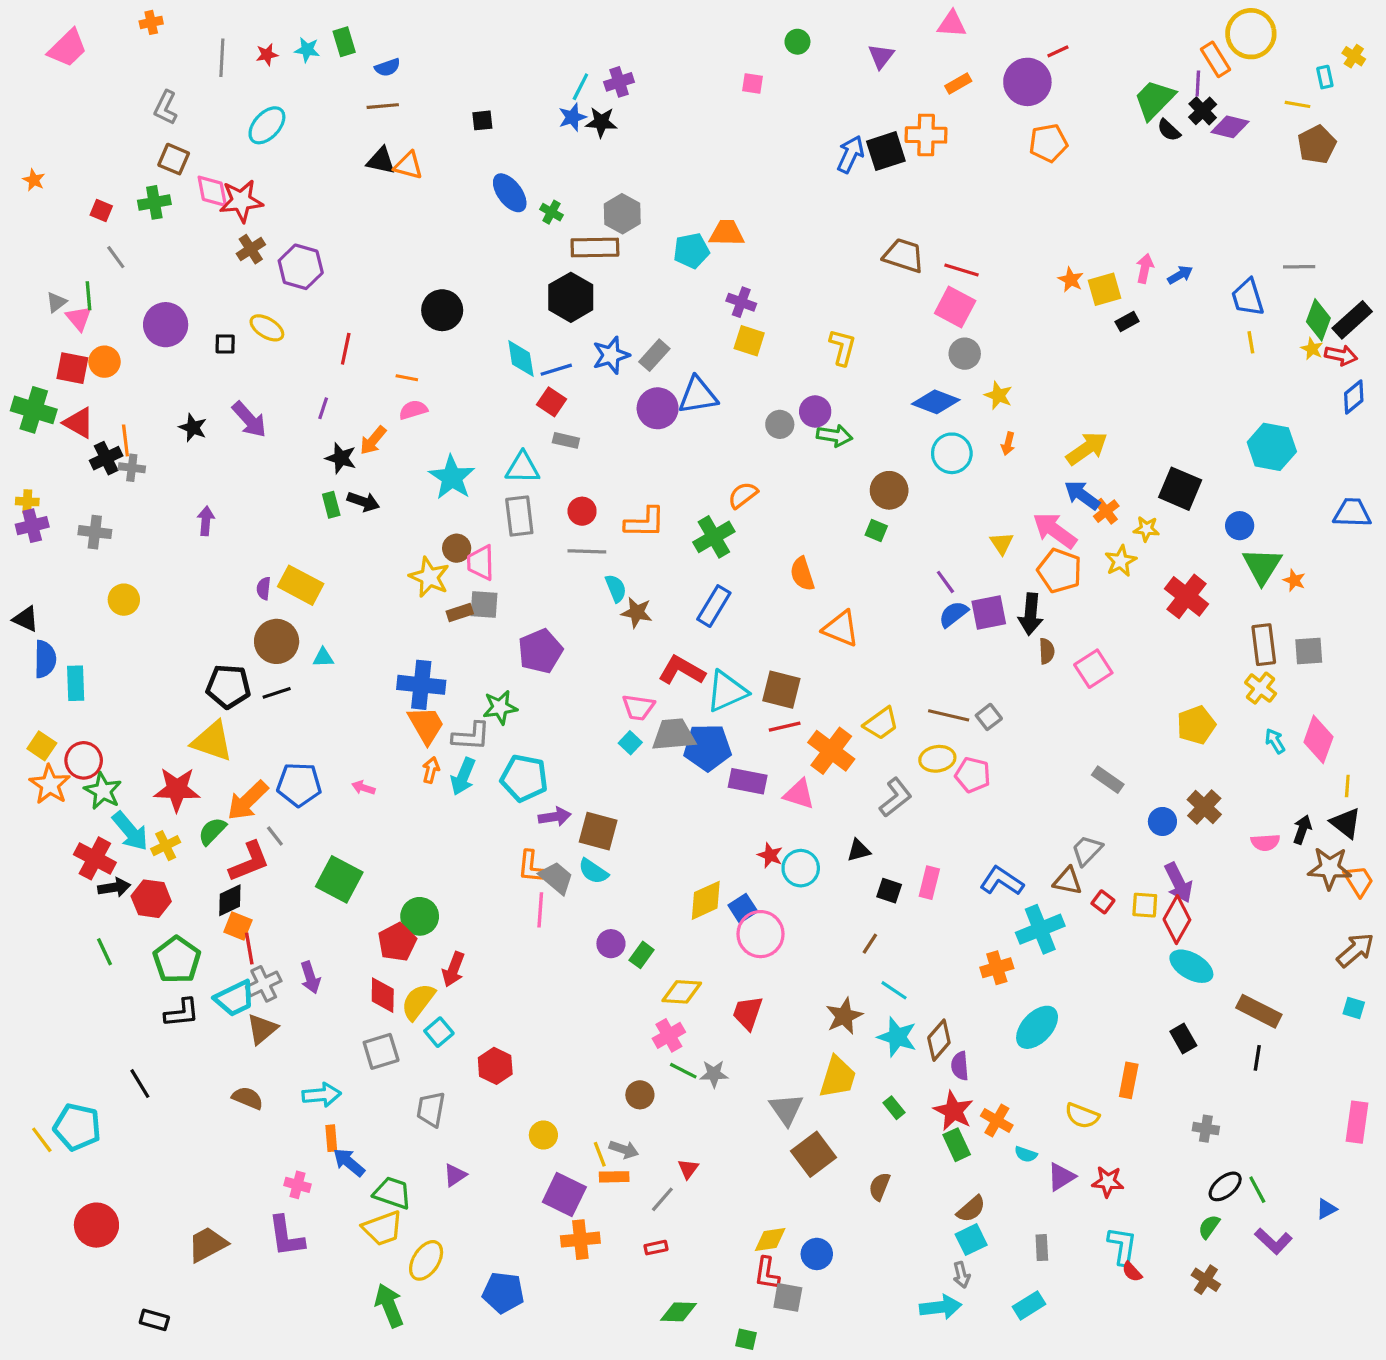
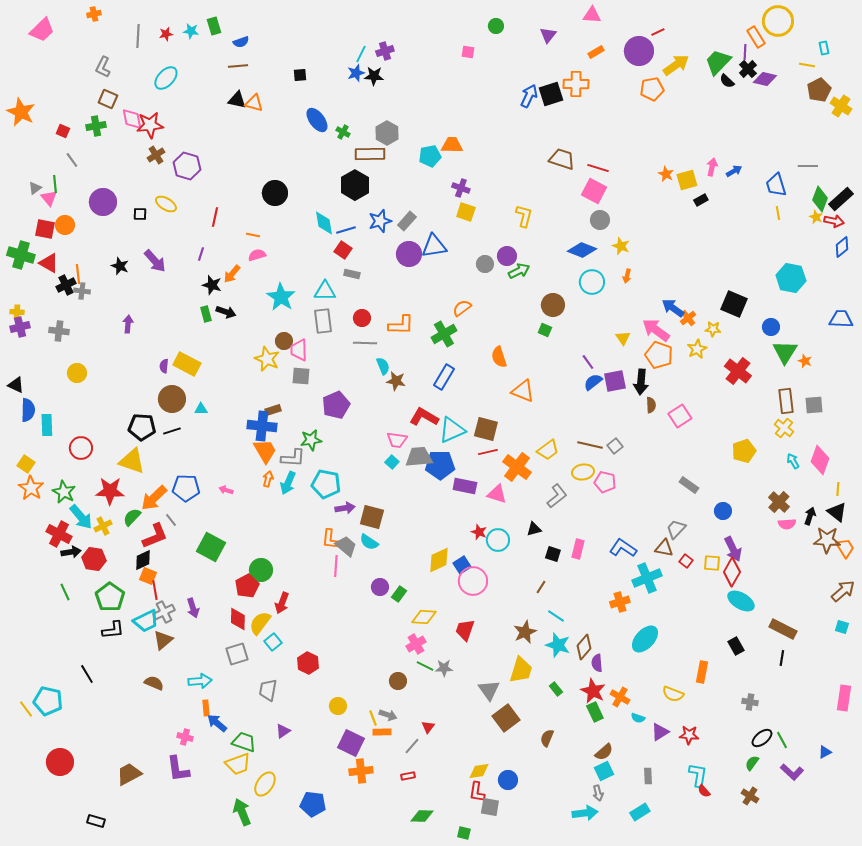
yellow cross: (1354, 56) -> (841, 106), moved, size x1.5
orange star: (34, 180) -> (21, 112), size x2.0
green arrow: (834, 436) -> (519, 271), turned -35
yellow arrow: (1087, 448) -> (676, 65), moved
brown rectangle: (460, 612) -> (273, 410), moved
red circle: (84, 760) -> (81, 448), moved
brown cross: (1204, 807) -> (779, 502), moved

